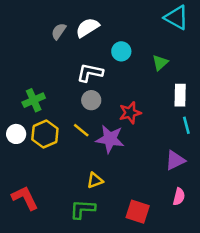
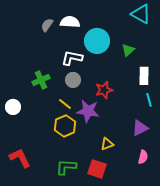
white semicircle: (87, 28) -> (70, 22), turned 36
cyan circle: (121, 51) -> (97, 41), size x1.6
green cross: (34, 100) -> (41, 80), moved
yellow hexagon: (45, 134) -> (65, 126), moved
yellow triangle: (95, 180) -> (107, 144), moved
red square: (138, 212) -> (97, 169), moved

